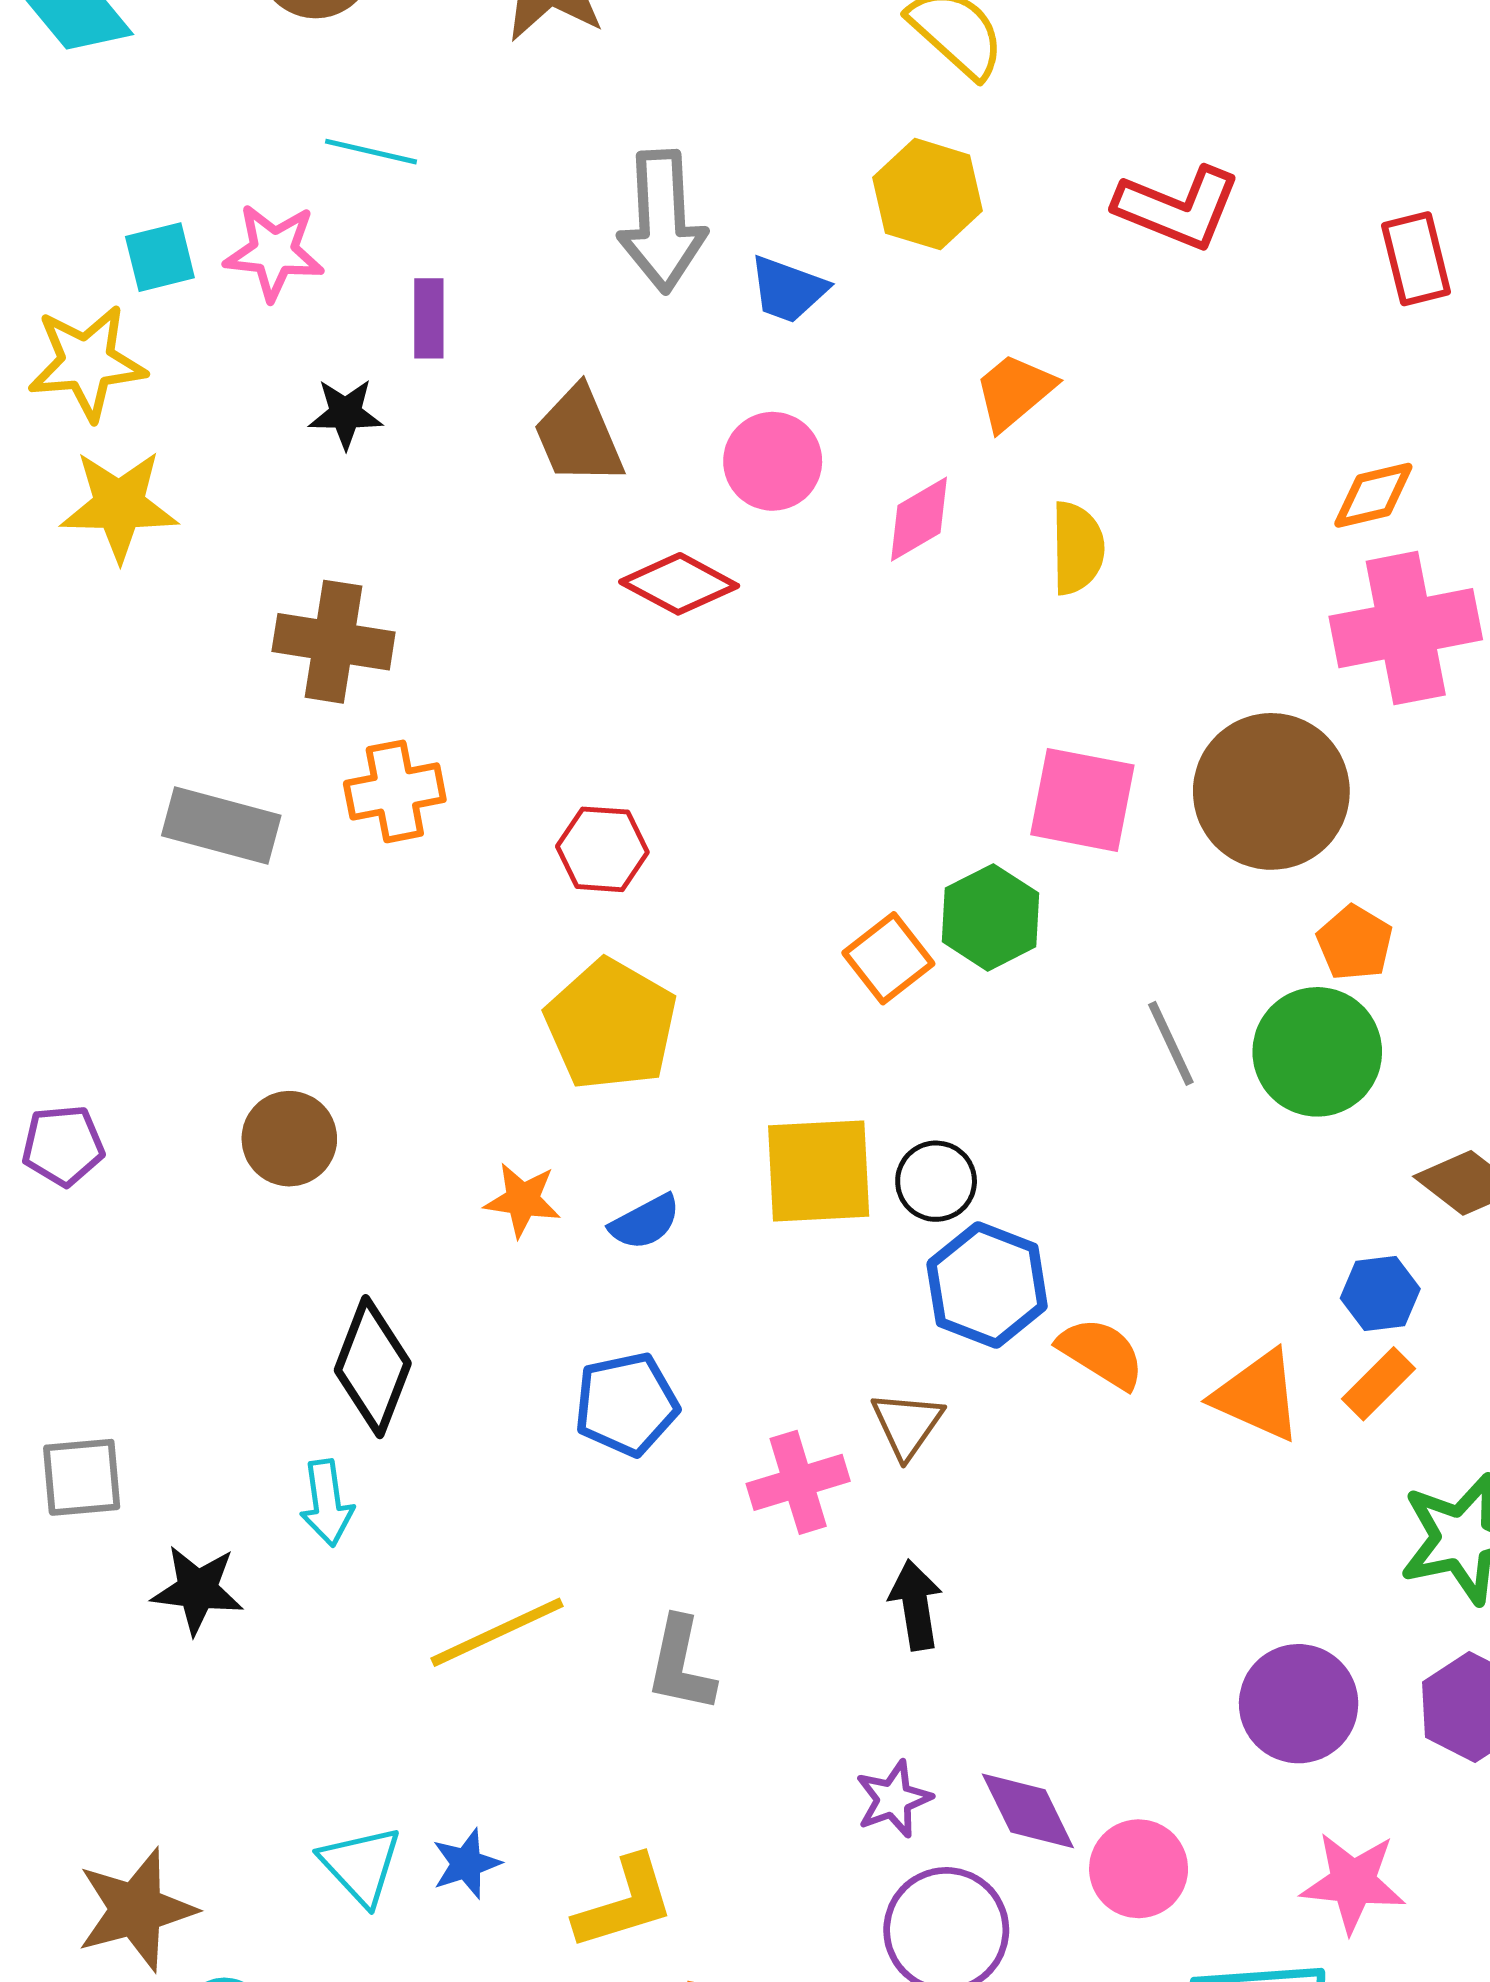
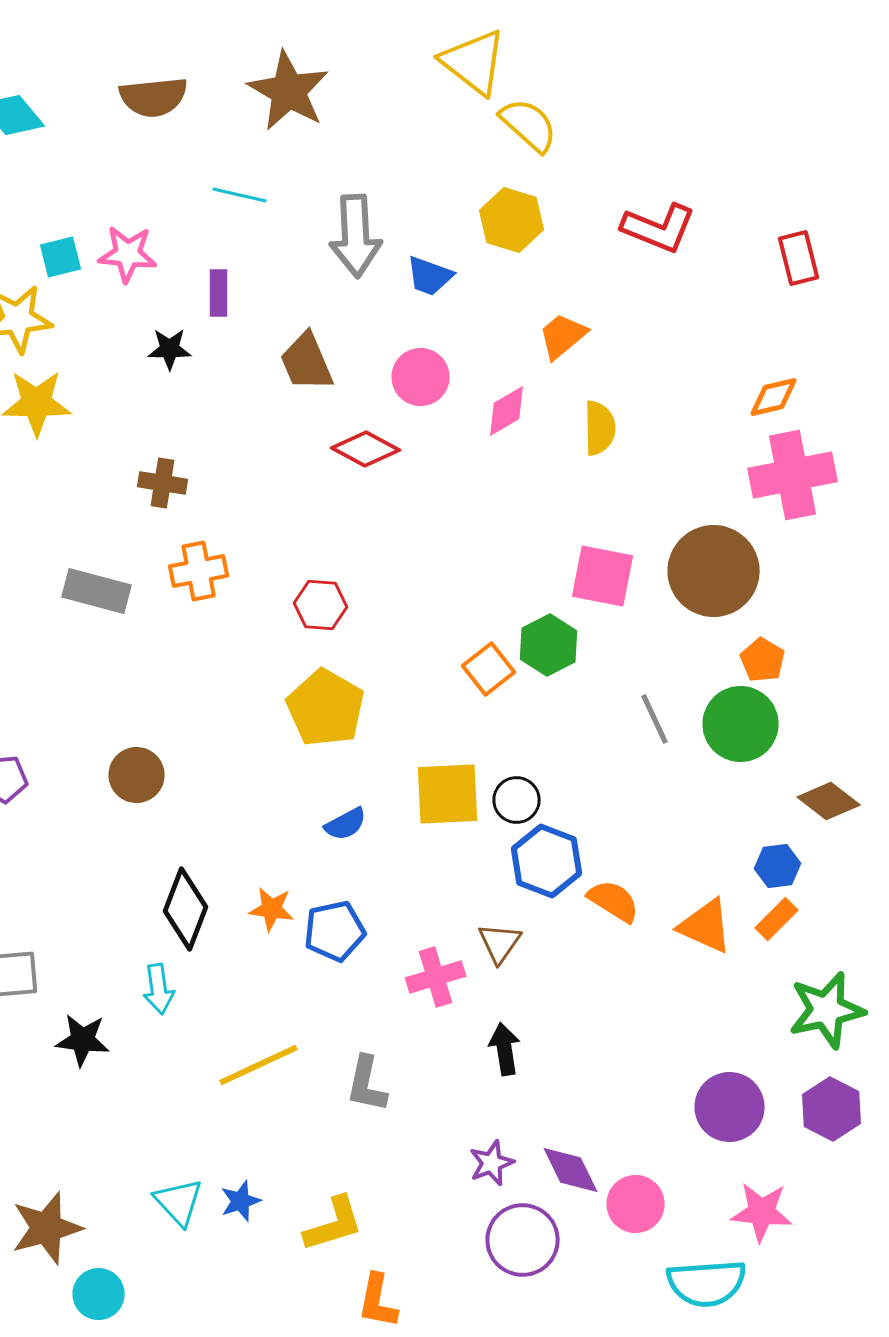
cyan line: (371, 152) -> (240, 195), moved
brown cross: (334, 642) -> (163, 483), size x0.7
orange star: (522, 1200) -> (272, 909), moved

